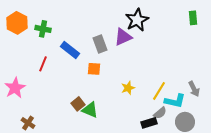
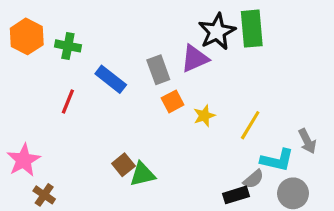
green rectangle: (193, 18) -> (252, 29), moved, size x1.6
orange square: (94, 69) -> (173, 101), moved, turned -32
pink star: (15, 88) -> (24, 160), moved
yellow star: (128, 88) -> (204, 116), moved
yellow line: (159, 91) -> (250, 125), moved
green triangle: (90, 110) -> (142, 174), turned -36

